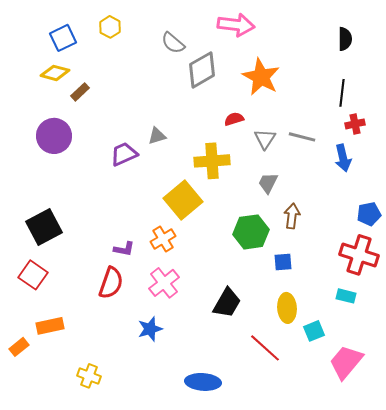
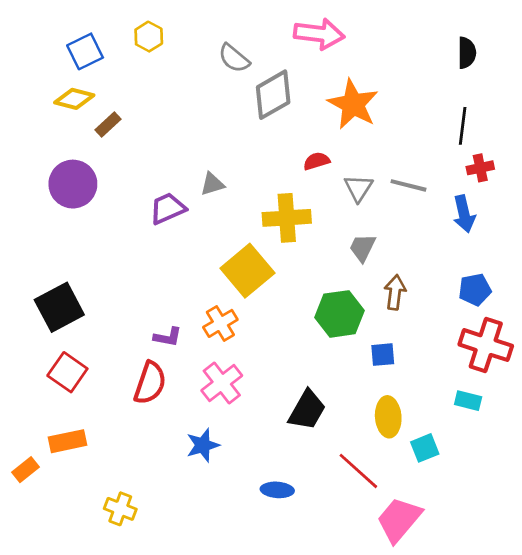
blue pentagon: (369, 214) -> (475, 290), moved
red square: (33, 275) -> (67, 372), moved
pink trapezoid: (346, 362) -> (399, 520), moved
blue ellipse: (203, 382) -> (277, 490), moved, size x0.7

